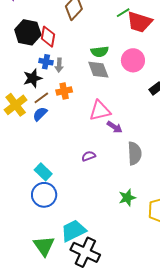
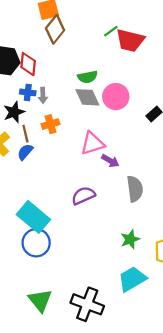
pink circle: (133, 60) -> (116, 97), moved
brown line: (41, 98) -> (25, 134), turned -63
purple semicircle: (89, 156) -> (83, 196), size x1.5
cyan rectangle: (43, 172) -> (33, 217), size x1.6
cyan trapezoid: (73, 231) -> (132, 279), moved

